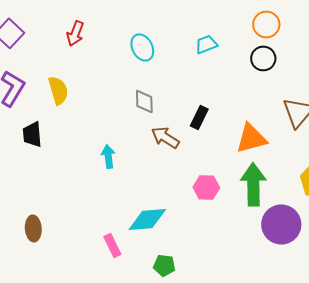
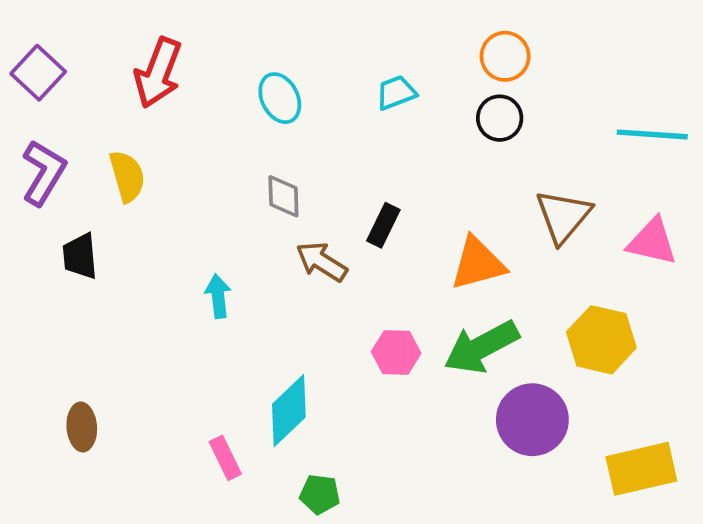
red arrow: (75, 33) -> (158, 73), size x1.5
green arrow: (253, 184) -> (481, 347), turned -117
cyan diamond: (147, 219) -> (289, 411), turned -39

